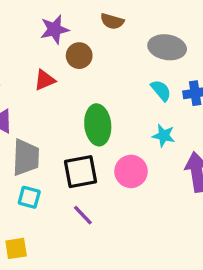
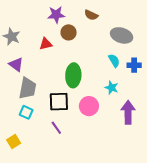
yellow square: (16, 248) -> (14, 142), turned -32

